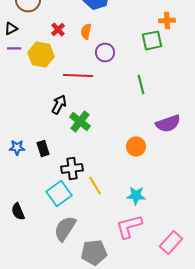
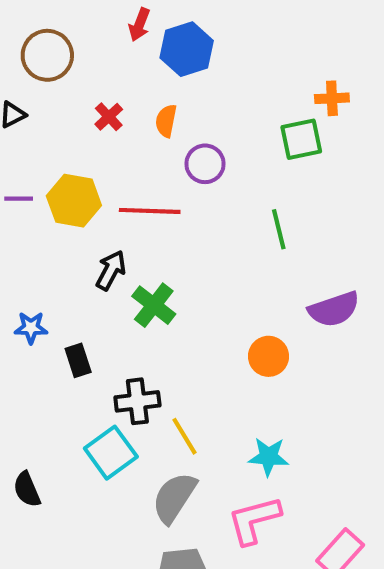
purple line: (14, 48) -> (19, 199), moved
yellow hexagon: (41, 54) -> (74, 201), moved
blue star: (17, 147) -> (31, 328), moved
gray semicircle: (65, 228) -> (174, 498), moved

